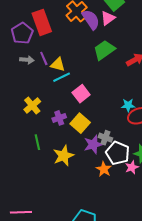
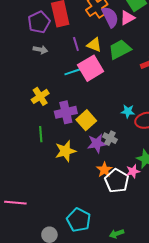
purple line: (44, 58) -> (76, 44), moved
yellow triangle: (58, 65) -> (94, 45), moved
pink square: (81, 94) -> (91, 68), moved, size x1.4
cyan star: (128, 105) -> (128, 111), moved
purple cross: (59, 118) -> (66, 112), size x1.5
white pentagon: (118, 153) -> (117, 181), moved

